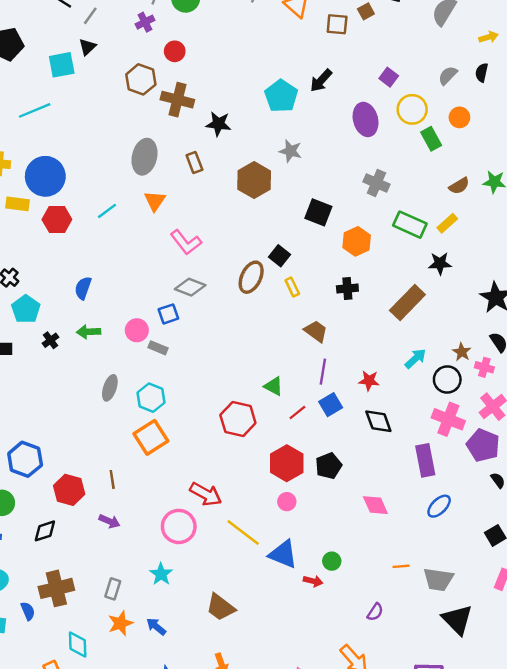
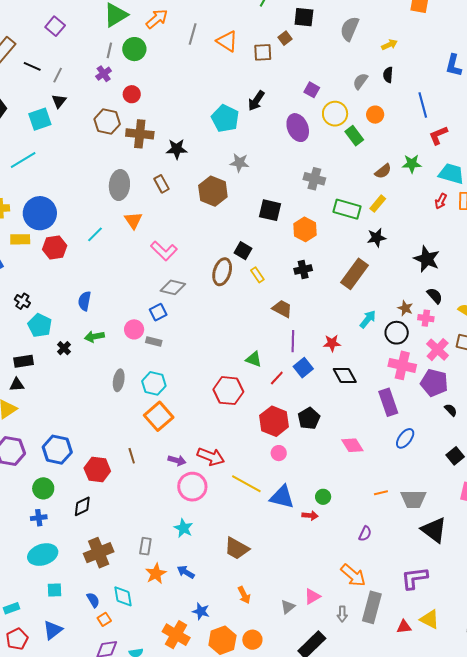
purple arrow: (109, 521) -> (177, 460), moved
blue semicircle: (28, 611) -> (93, 600), moved

